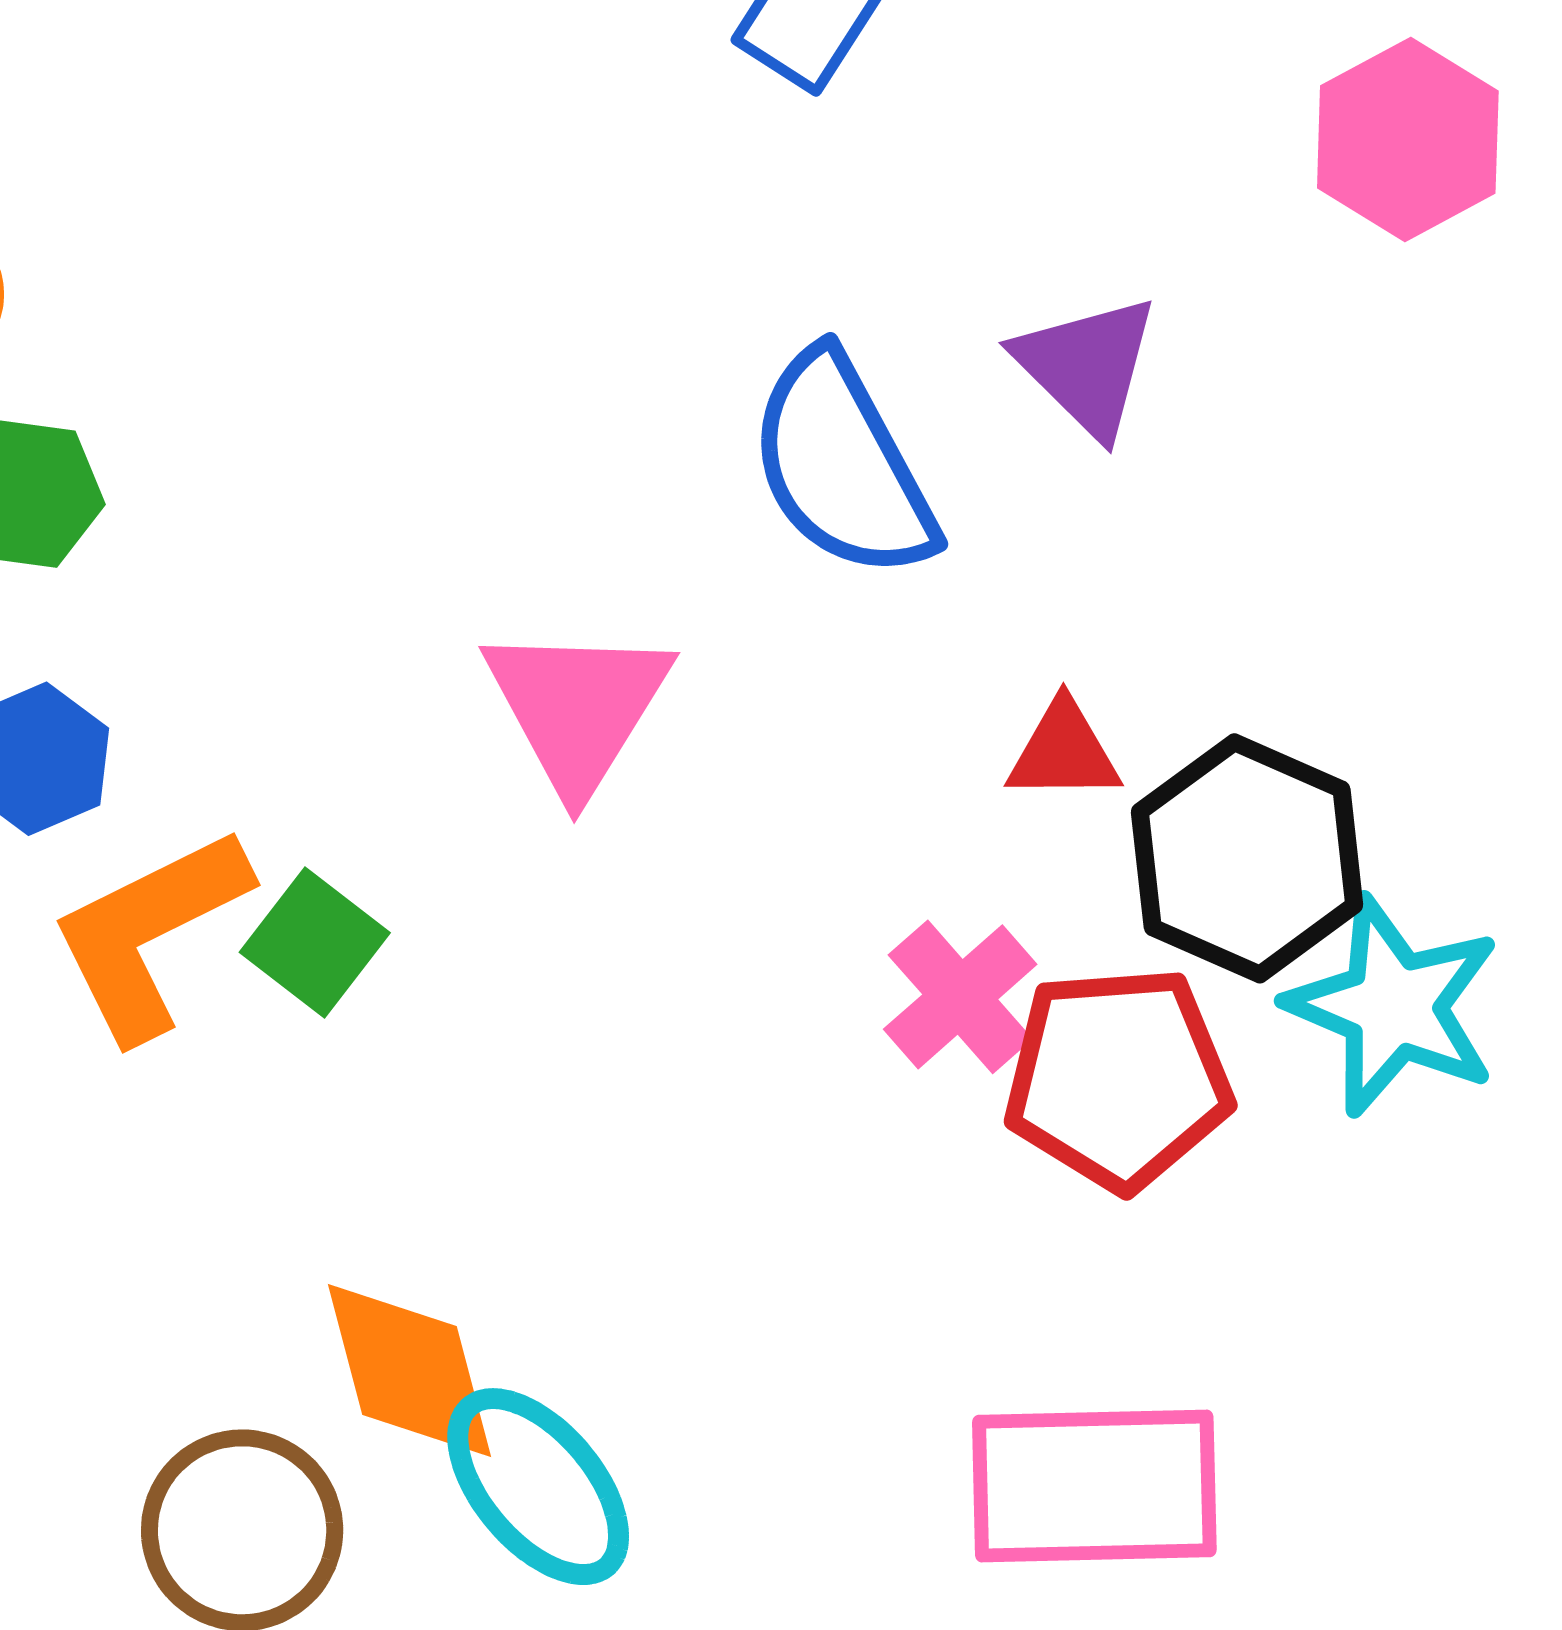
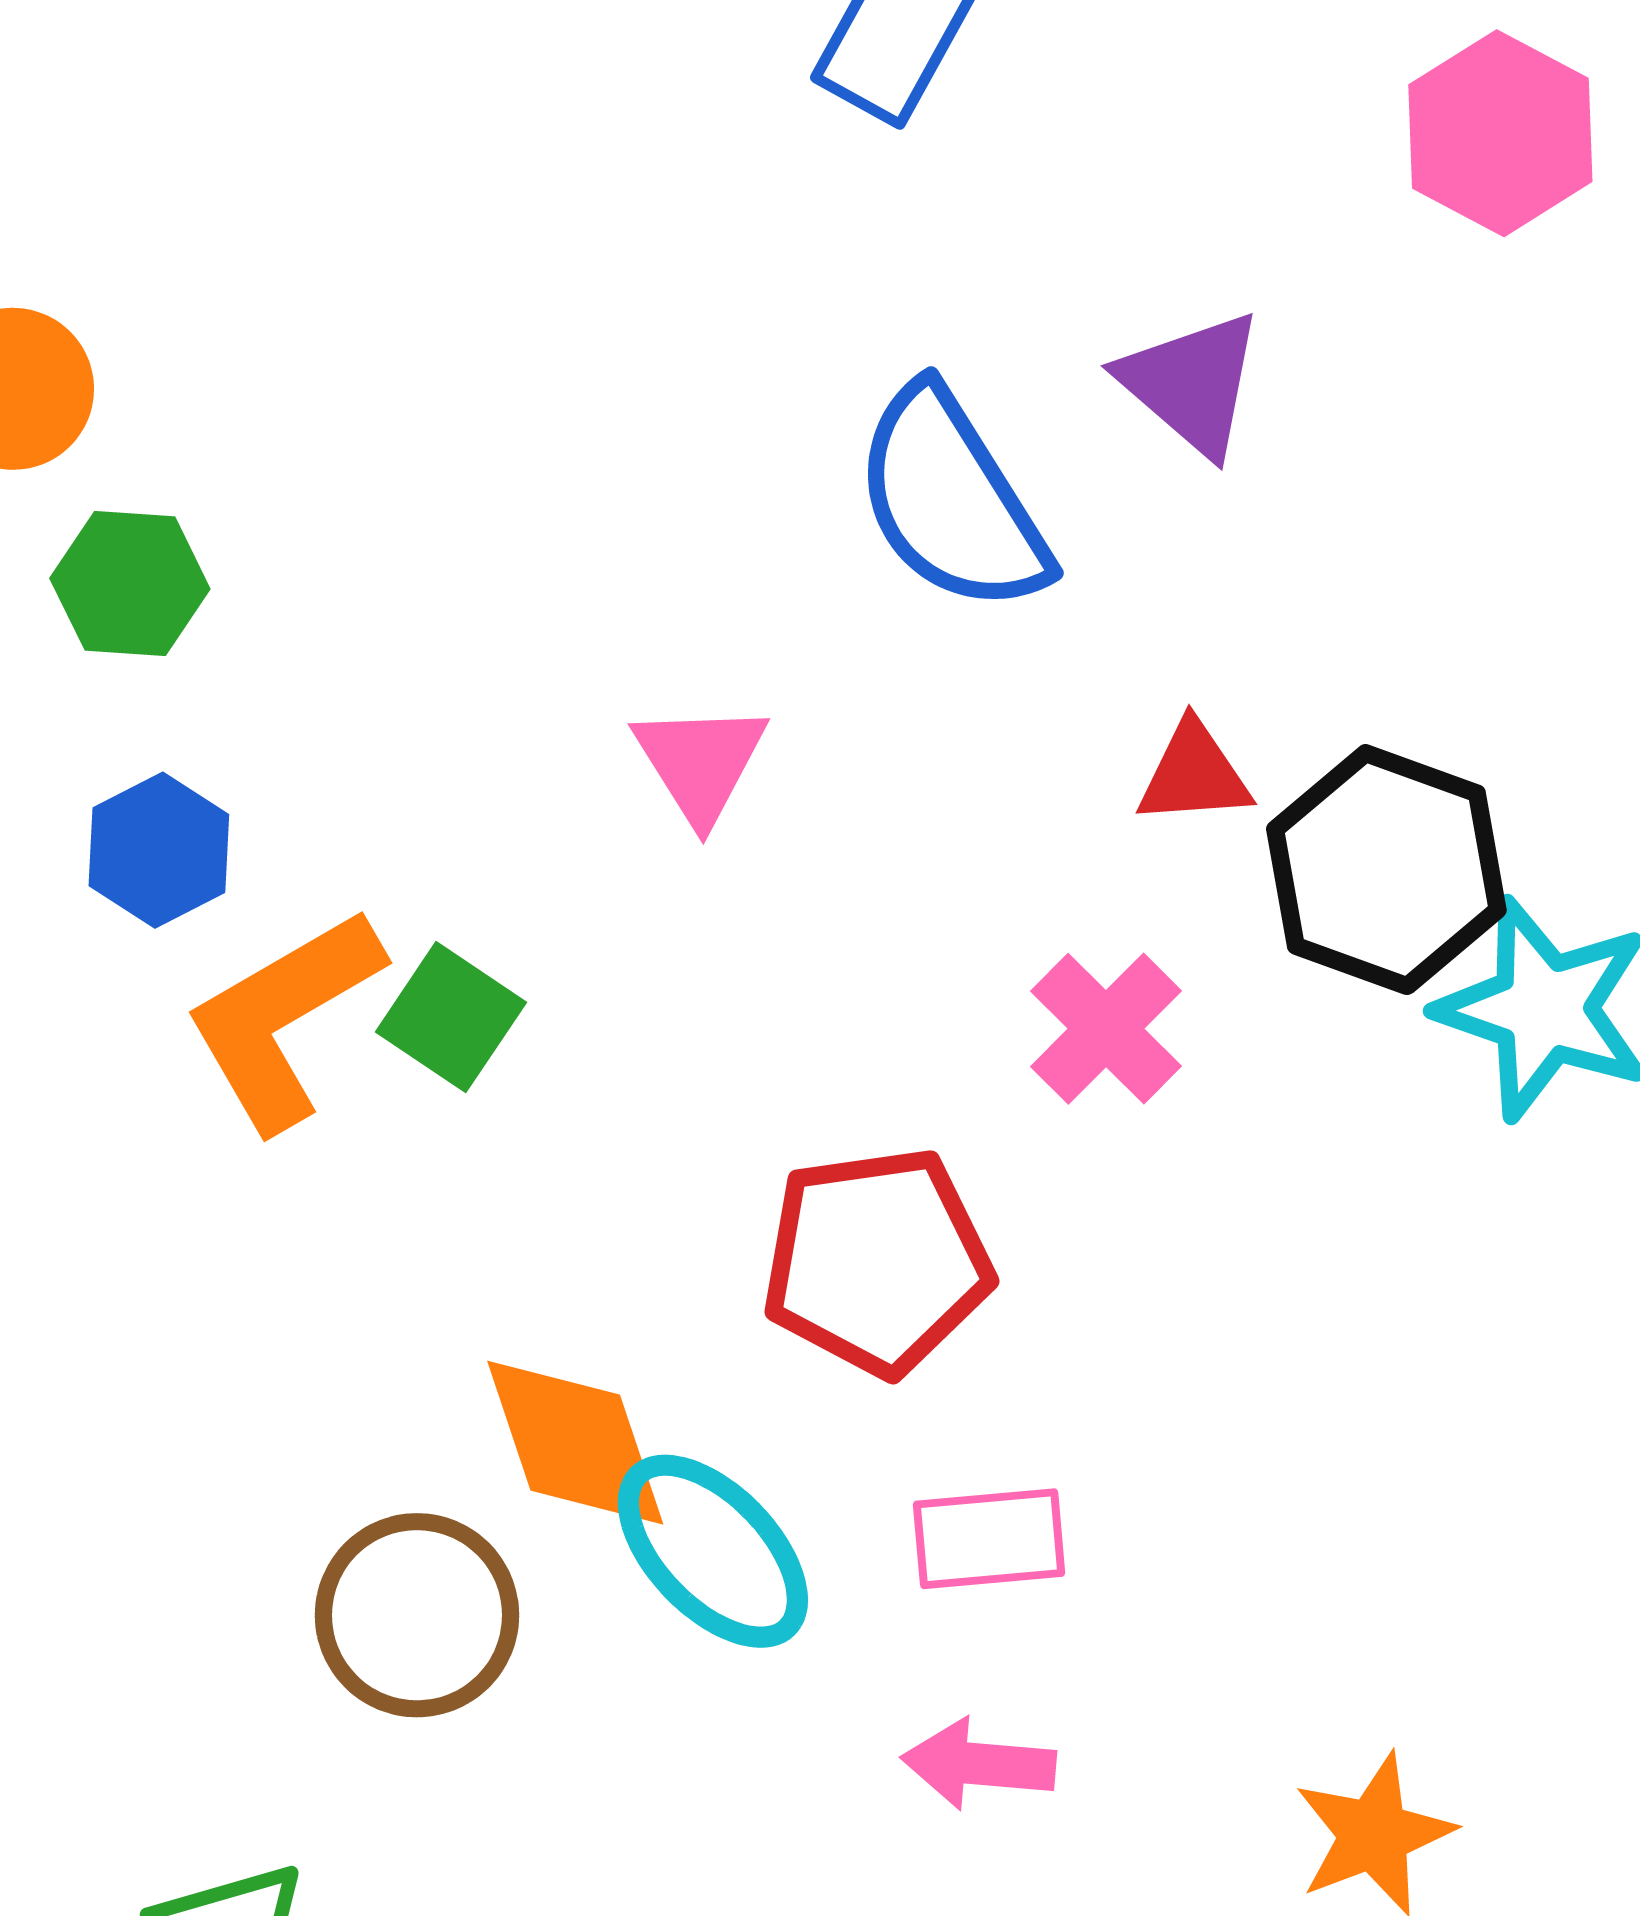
pink triangle: (578, 707) -> (700, 762), size x0.7
red pentagon: (1118, 1078) -> (877, 1261), moved
pink rectangle: (1094, 1486) -> (989, 1539), moved, size x0.6

